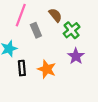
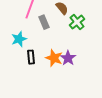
purple star: (76, 56) -> (68, 58), moved

